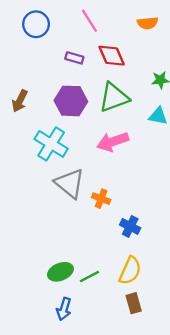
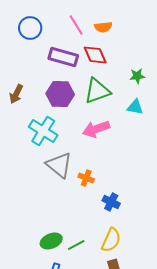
orange semicircle: (148, 23) -> (103, 27), moved
purple rectangle: (74, 58) -> (63, 57), size x1.8

